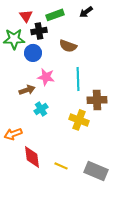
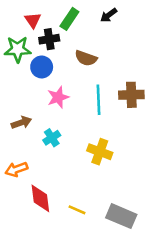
green rectangle: (55, 15) -> (69, 19), turned -36
pink star: (46, 77) -> (58, 97), turned -30
brown arrow: (27, 90) -> (21, 123), moved
brown cross: (97, 100) -> (131, 95), moved

